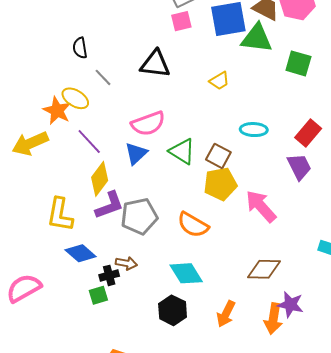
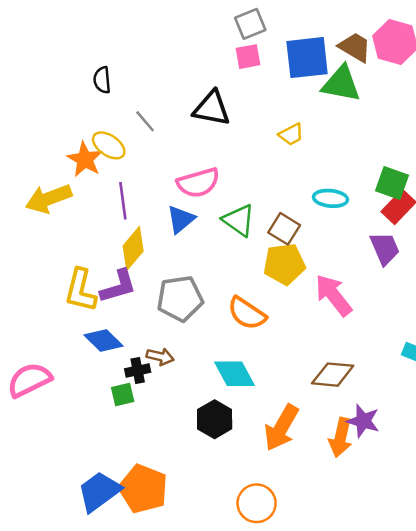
black semicircle: (80, 48) -> (102, 80), moved
green square: (298, 63) -> (392, 183), moved
purple line: (89, 141) -> (123, 201), turned 32
purple L-shape: (109, 205) -> (118, 286), moved
orange arrow: (226, 314) -> (281, 428), size x1.4

